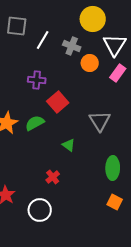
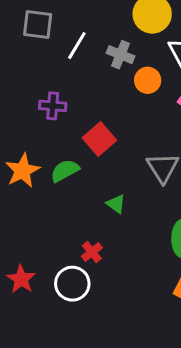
purple cross: (37, 80) -> (53, 106), moved
white circle: (40, 210) -> (72, 284), moved

